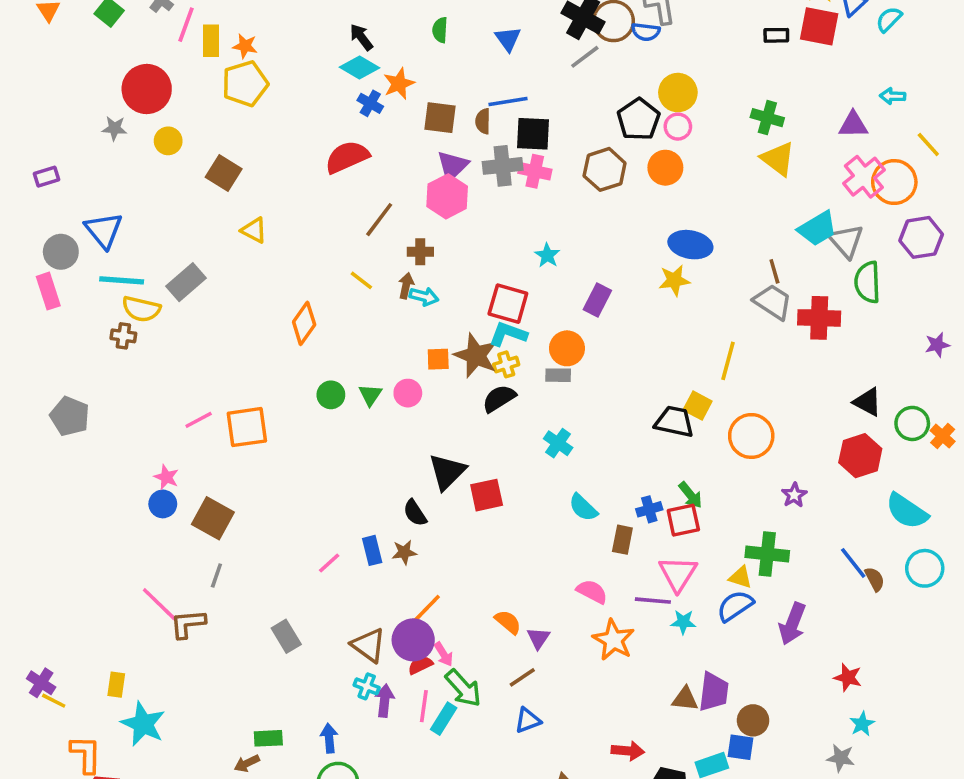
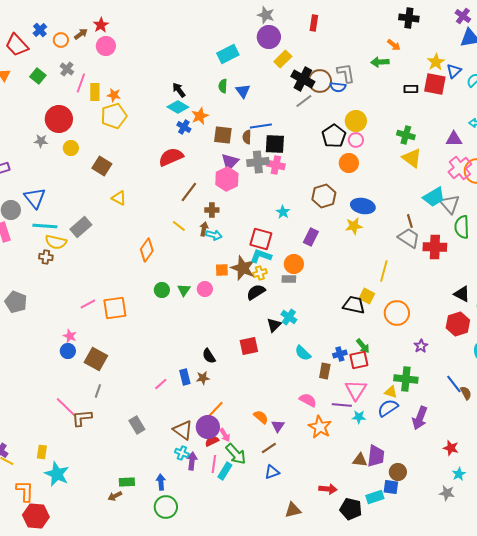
blue triangle: (508, 39) -> (243, 91), moved
brown hexagon: (605, 169) -> (324, 196), moved
black triangle: (447, 472) -> (274, 325), moved, size x0.7

